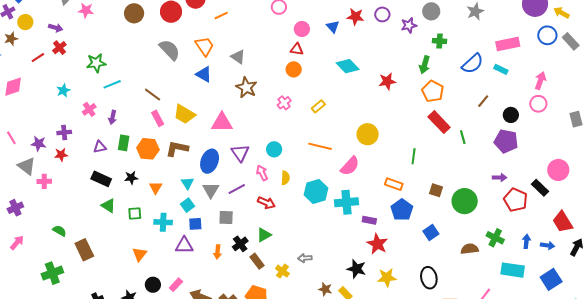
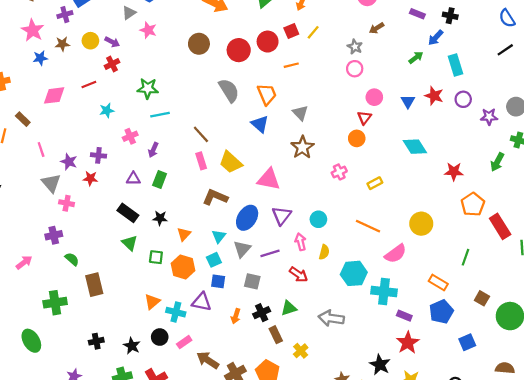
yellow circle: (25, 22) -> (90, 41), moved
red triangle: (297, 49) -> (364, 118), turned 48
red line: (38, 58) -> (89, 84), moved
orange pentagon: (433, 91) -> (473, 204), moved
orange hexagon: (148, 149) -> (183, 267), moved
purple cross: (15, 208) -> (54, 235), moved
cyan cross: (163, 222) -> (176, 312), moved
gray arrow: (305, 258) -> (331, 318), moved, size x1.6

